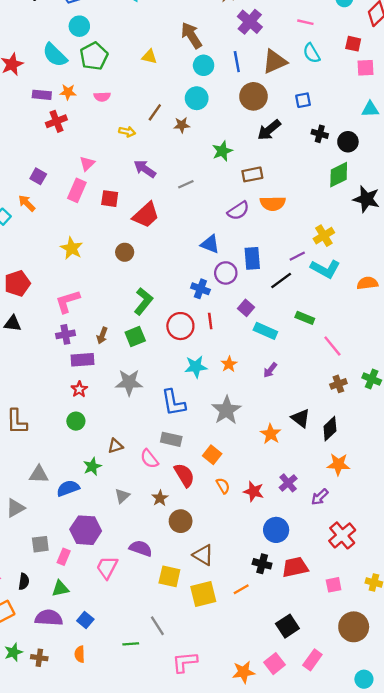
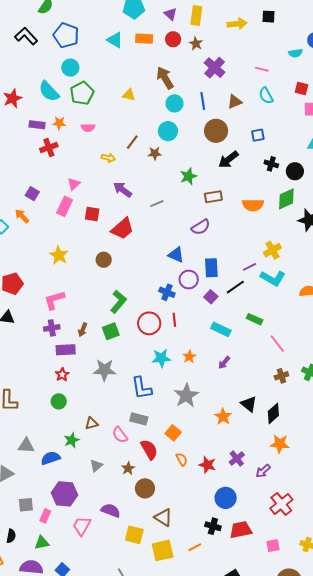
brown triangle: (275, 62) -> (235, 102), size x0.7
orange semicircle: (273, 203) -> (253, 205), moved
purple square: (246, 308) -> (211, 297), moved

